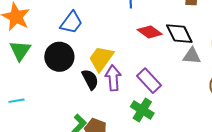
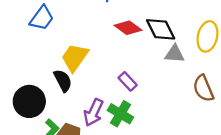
black circle: (59, 57) -> (29, 101), moved
purple arrow: (113, 78) -> (93, 112), moved, turned -150
purple rectangle: (149, 81) -> (128, 81), size x0.7

